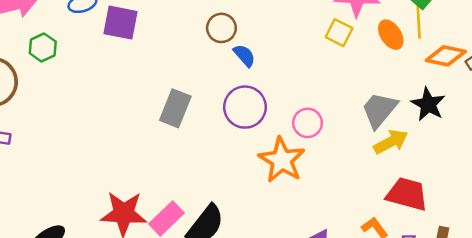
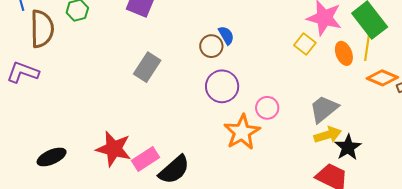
brown circle: (221, 28) -> (211, 46), moved
blue semicircle: (244, 55) -> (226, 35), moved
black star: (428, 104) -> (348, 147), moved
gray rectangle: (175, 108) -> (147, 67), moved

